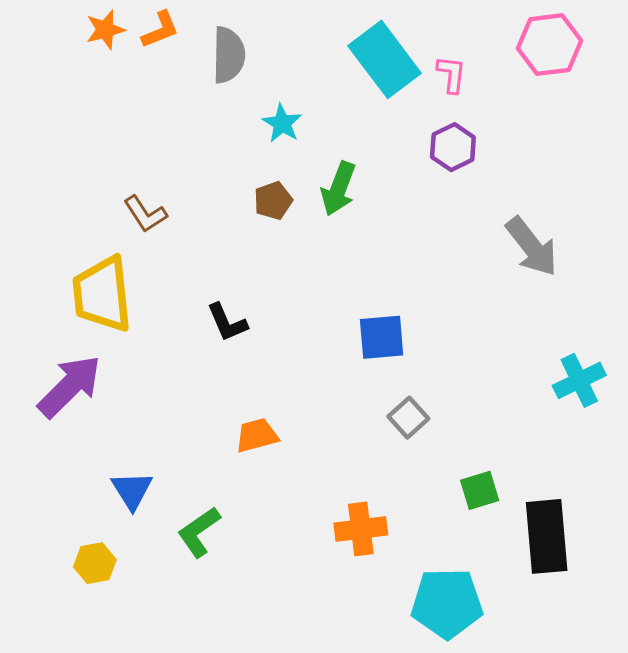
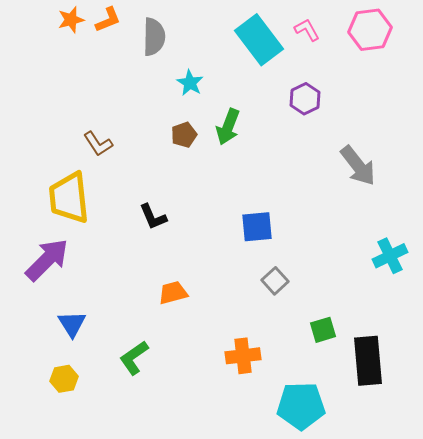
pink L-shape: (451, 74) -> (307, 30), moved, turned -36
blue triangle: (132, 490) -> (72, 324), moved

